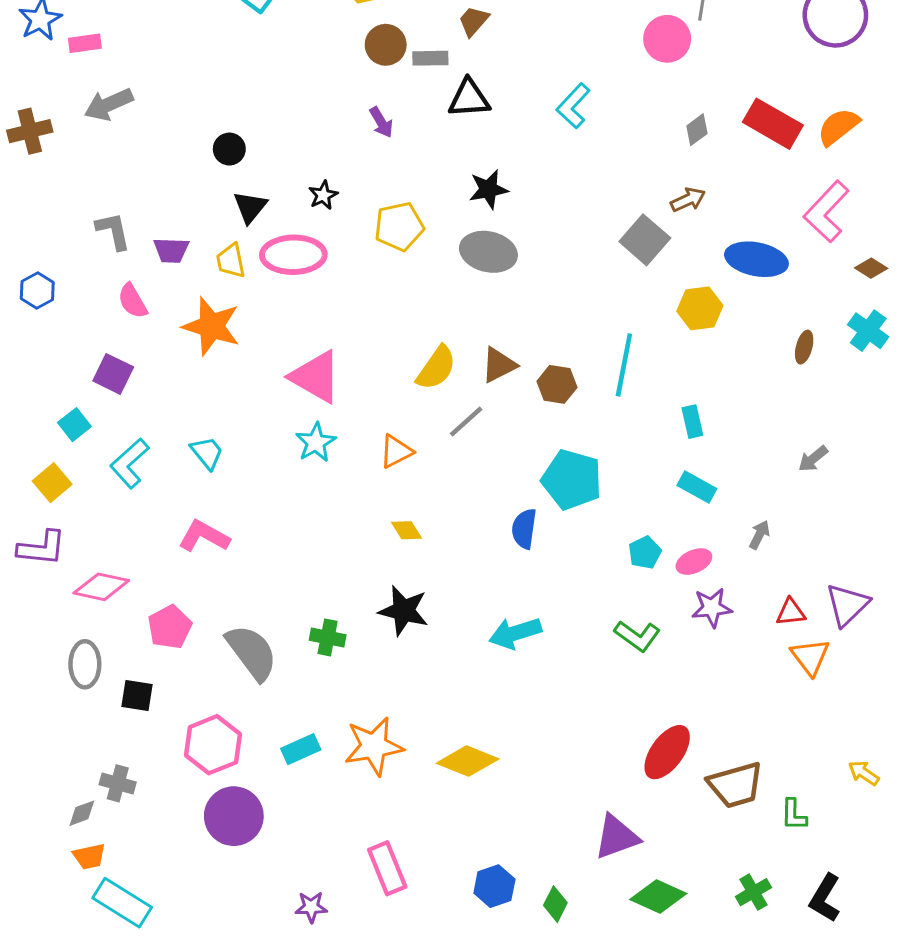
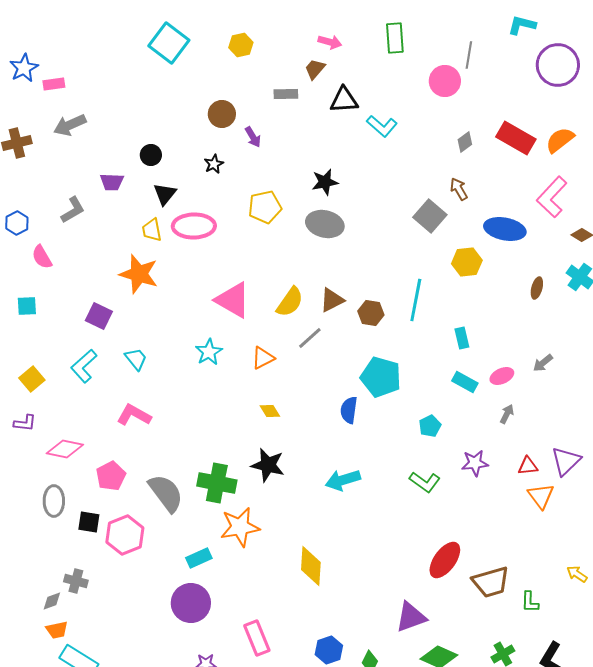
brown circle: (386, 45) -> (222, 114), moved
black triangle: (469, 98) -> (344, 100), moved
cyan L-shape: (573, 106) -> (382, 126), turned -92
black star: (323, 195) -> (214, 164), moved
brown arrow: (688, 200) -> (459, 189), turned -95
gray L-shape: (113, 231) -> (73, 210), turned 72
purple trapezoid: (171, 250) -> (112, 182), moved
blue hexagon: (37, 290) -> (17, 223), moved
pink semicircle: (133, 301) -> (42, 257), moved
purple square: (113, 374) -> (99, 316), moved
pink triangle: (316, 377) -> (233, 300), moved
cyan square: (74, 425) -> (27, 306), moved, turned 35
purple L-shape: (42, 548) -> (25, 423), size x0.7
pink ellipse: (694, 562) -> (502, 376), moved
green cross: (328, 637) -> (217, 483), size x1.6
pink hexagon: (213, 745) -> (125, 535), moved
orange star: (374, 746) -> (240, 527), moved
yellow diamond: (468, 761) -> (311, 566), turned 72
purple circle: (234, 816) -> (191, 603), moved

